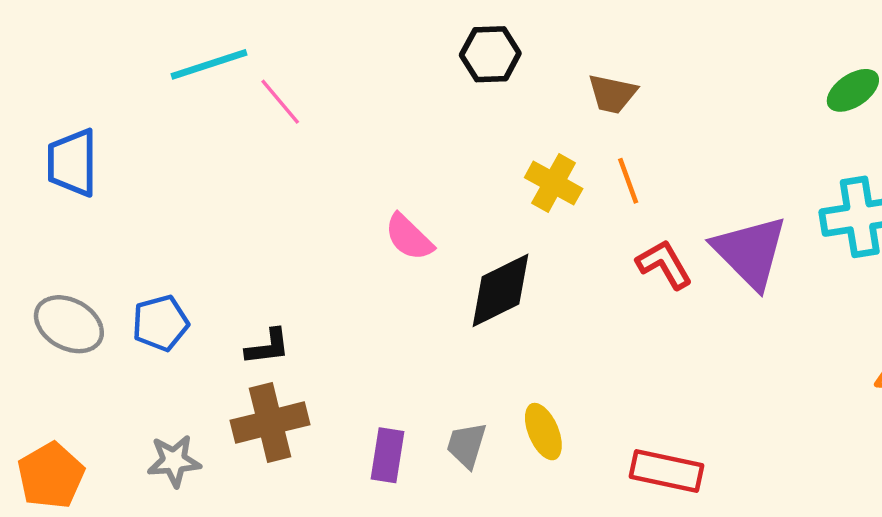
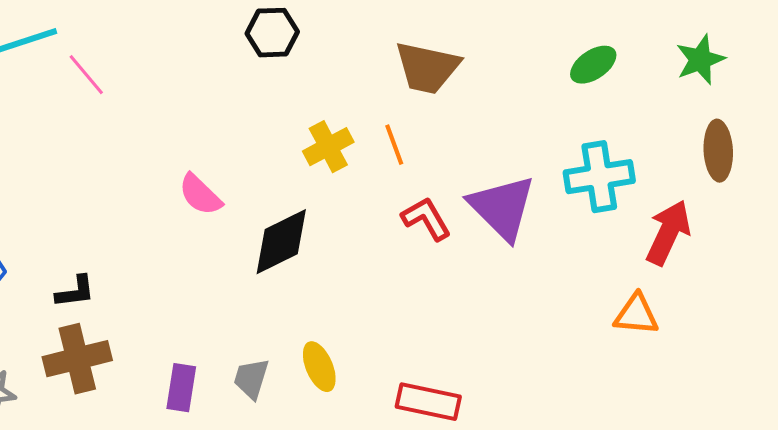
brown trapezoid: (612, 94) -> (427, 68), moved, size x1.5
yellow cross: (554, 183) -> (328, 147), turned 33

